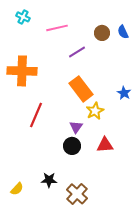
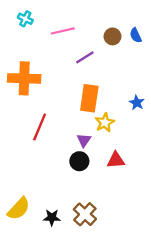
orange rectangle: (81, 89) -> (89, 98), turned 45
black star: (49, 180) -> (52, 218), moved
yellow semicircle: (17, 189) -> (19, 209), size x1.6

